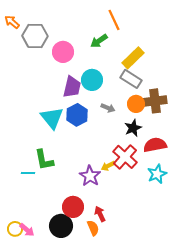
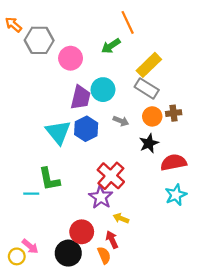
brown cross: (155, 101) -> (174, 113), size x0.6
red cross: (125, 157) -> (111, 176), moved
yellow arrow: (108, 166) -> (121, 218), moved, turned 48
pink arrow: (27, 230) -> (30, 246), moved

